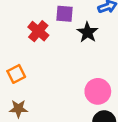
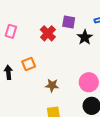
brown star: (18, 109) -> (52, 85), moved

